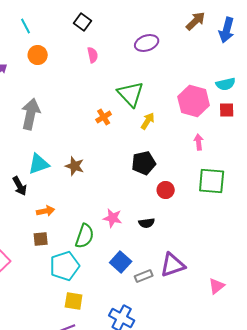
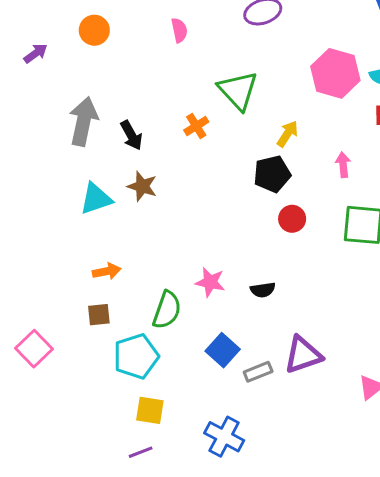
pink hexagon: (194, 101) -> (335, 73), moved
yellow arrow: (148, 121) -> (287, 134), moved
black pentagon: (144, 163) -> (272, 174), moved
brown star: (75, 166) -> (142, 186), moved
black arrow: (20, 186) -> (131, 135), moved
red circle: (166, 190) -> (292, 219), moved

